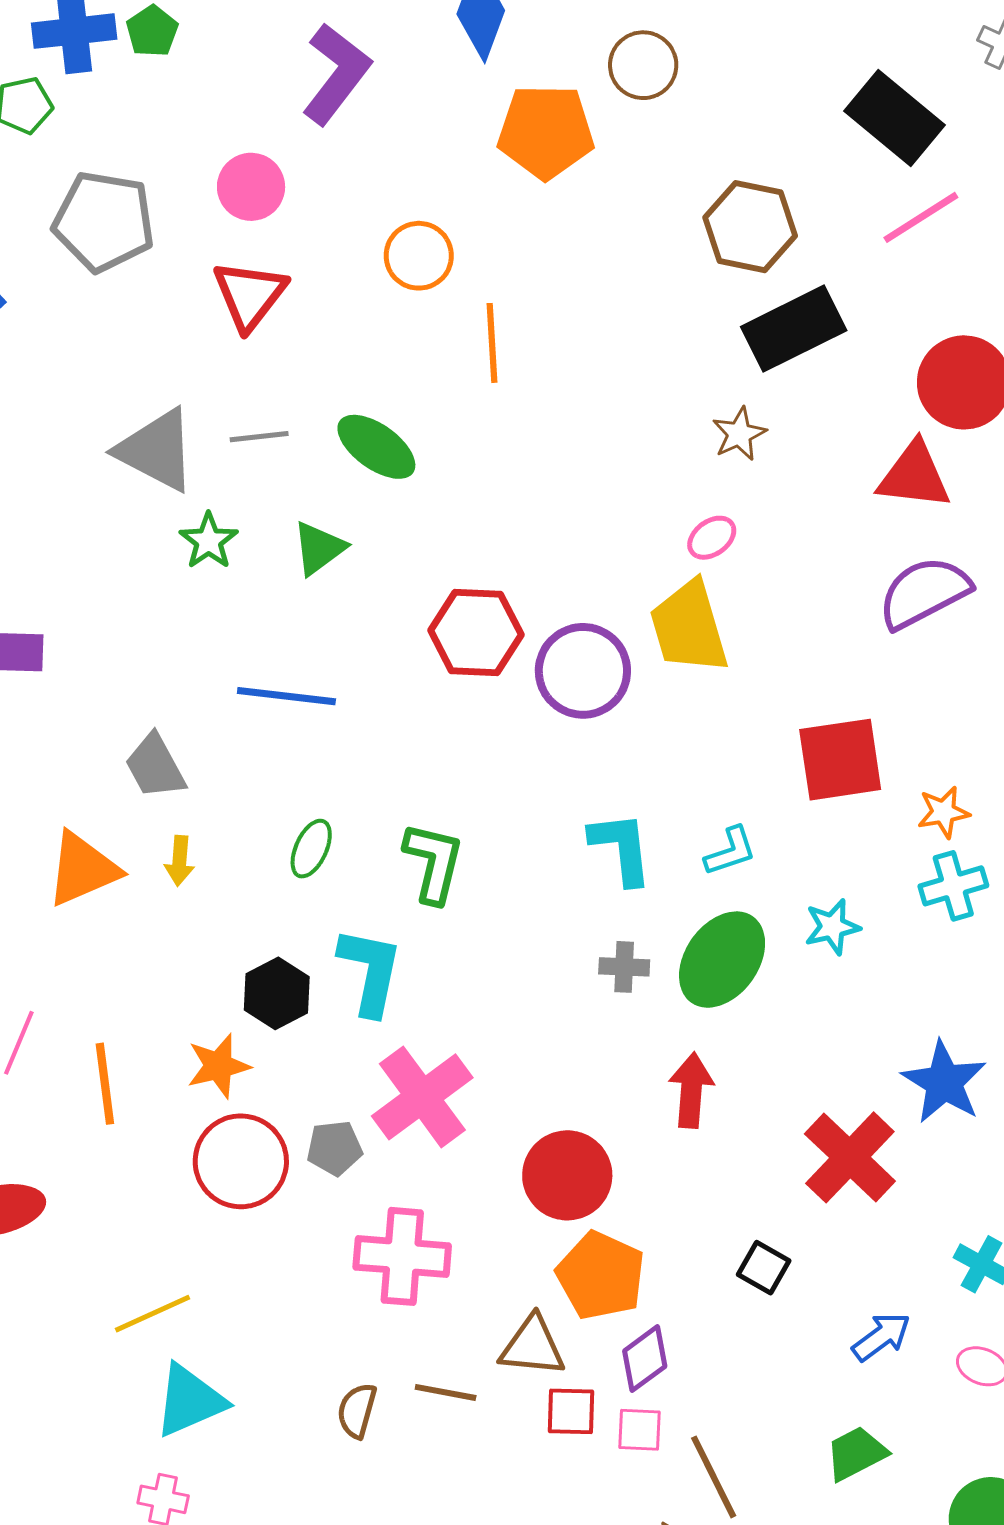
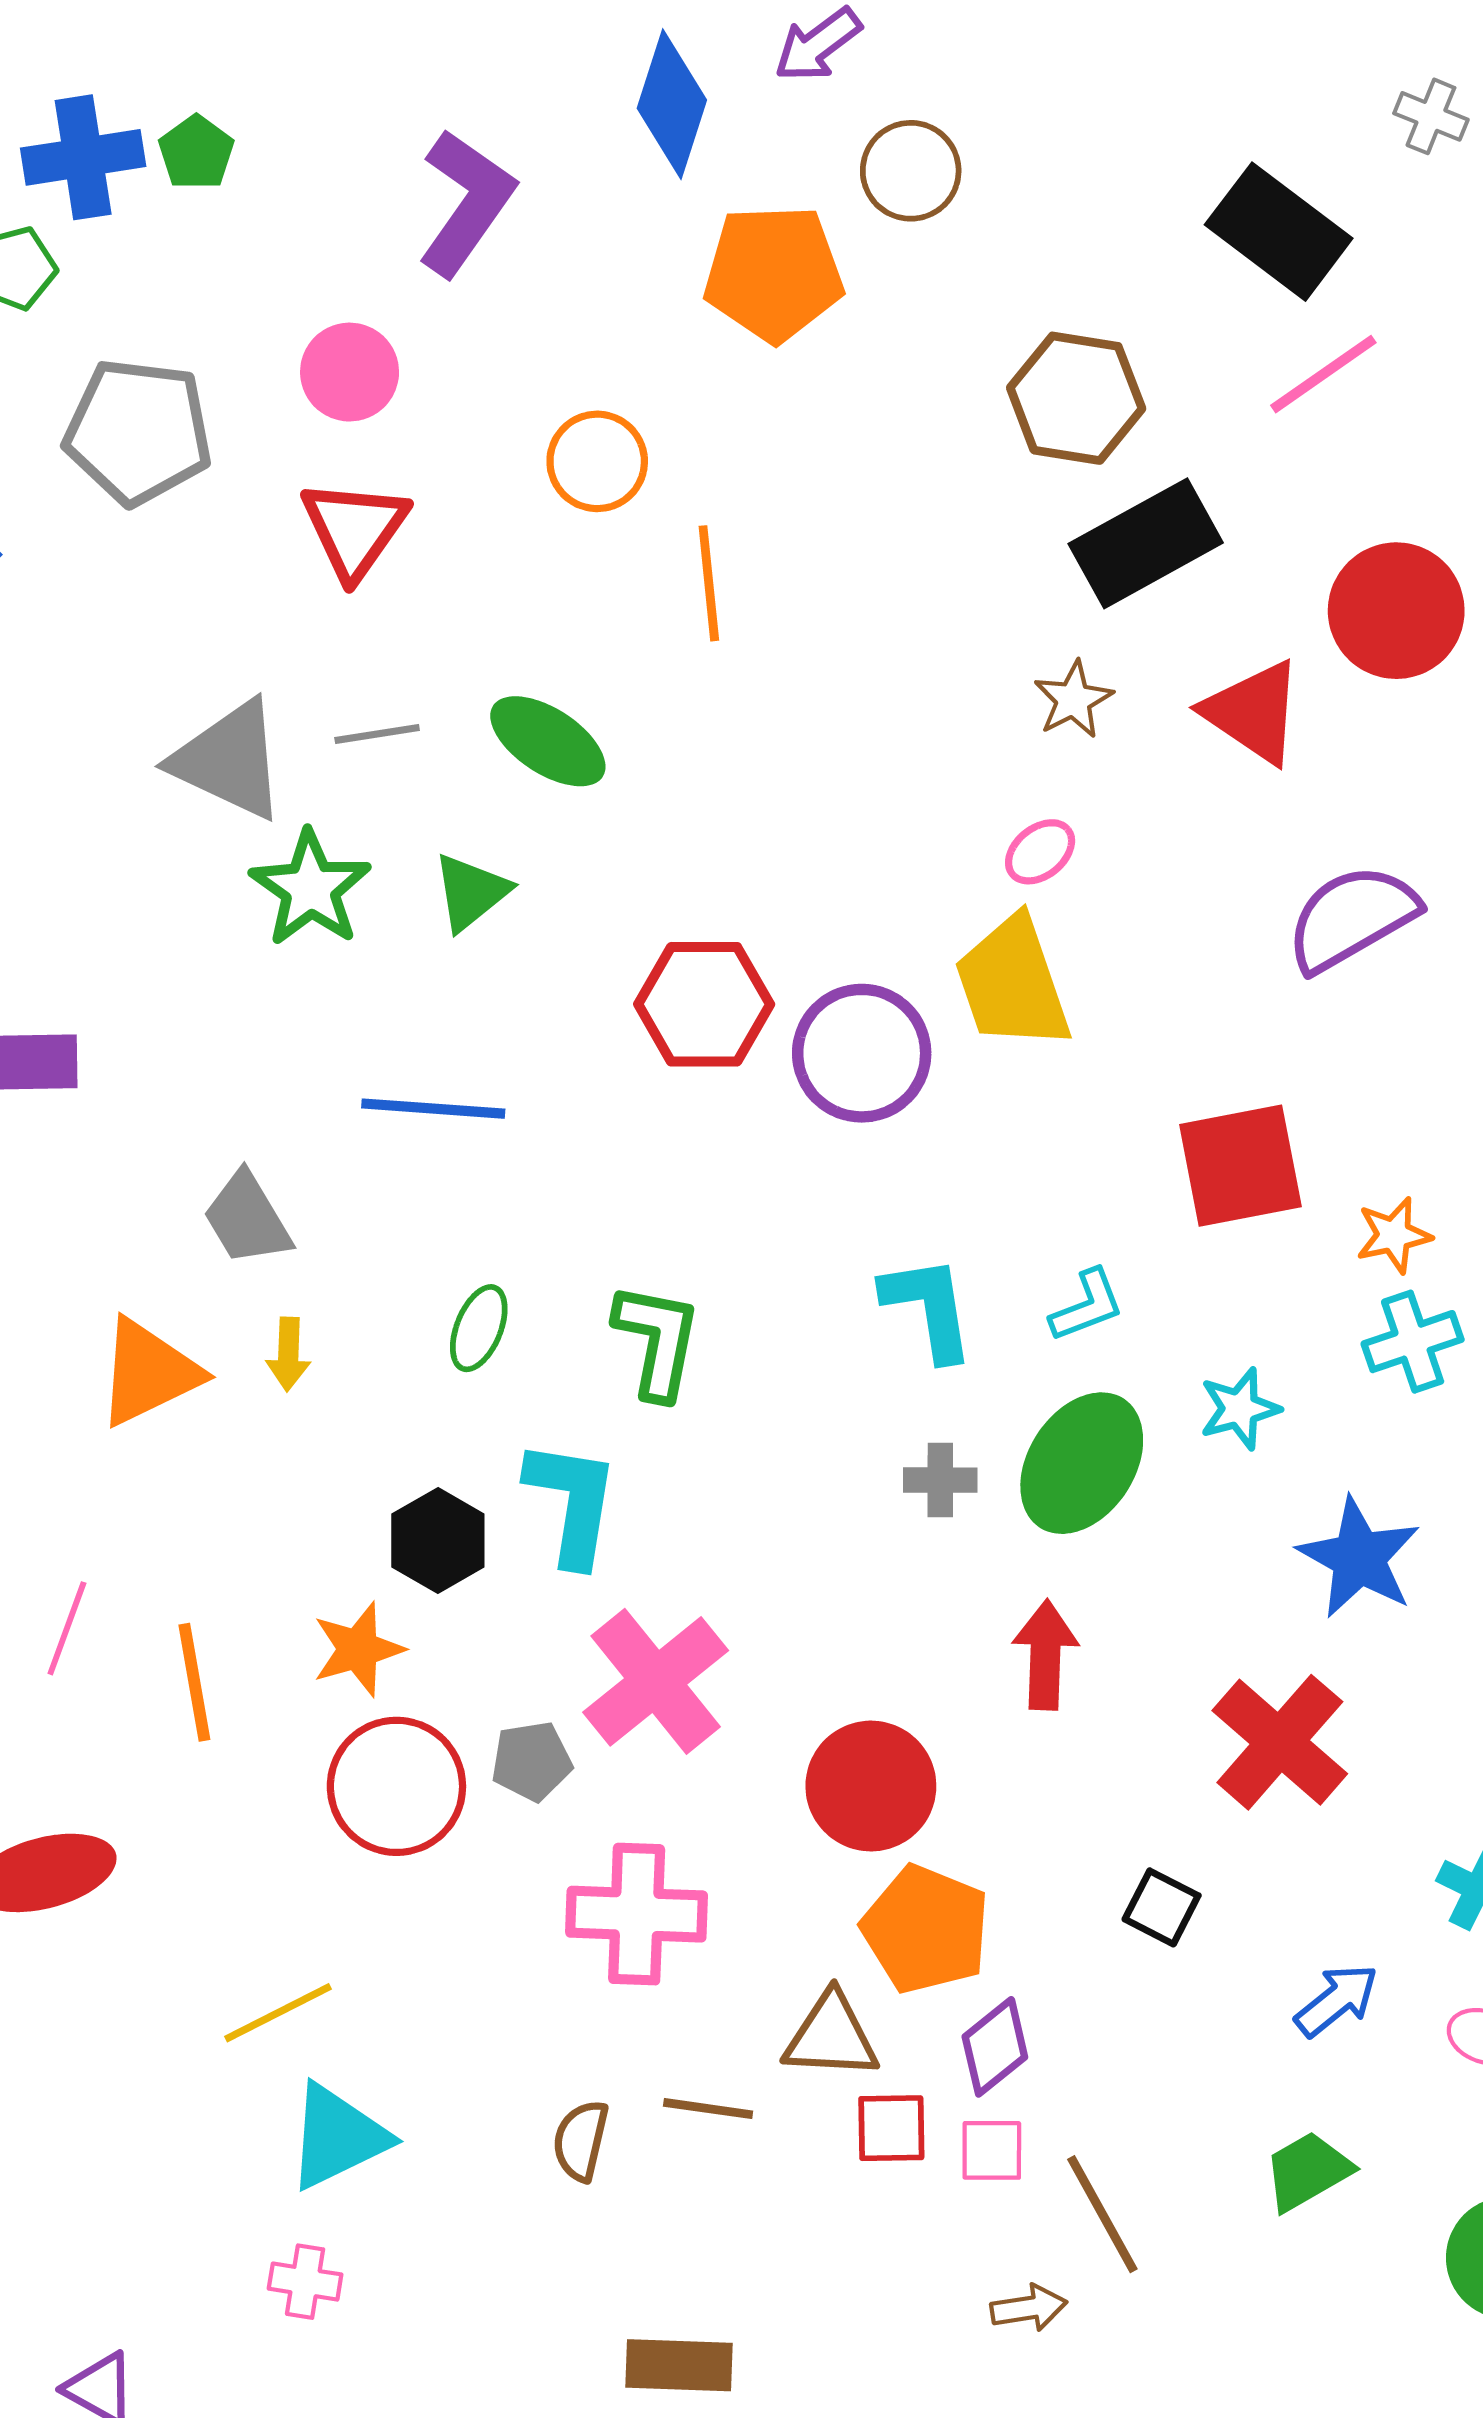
red triangle: (914, 476) -> (1253, 712), moved, turned 30
green star: (209, 541) -> (311, 888), size x1.4
blue star: (944, 1082) -> (1359, 1558), moved

